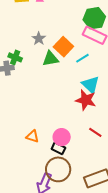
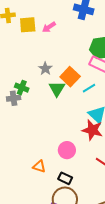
green triangle: (50, 59) -> (57, 89), turned -48
pink circle: (62, 137) -> (67, 150), moved

